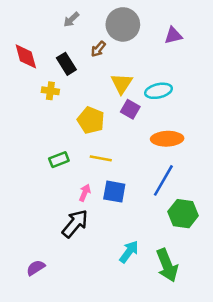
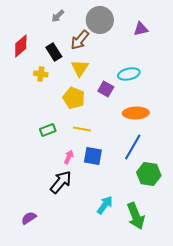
brown arrow: (98, 49) -> (80, 40), size x1.5
red diamond: (26, 56) -> (21, 46), turned 65
yellow triangle: (122, 83) -> (80, 68), moved

